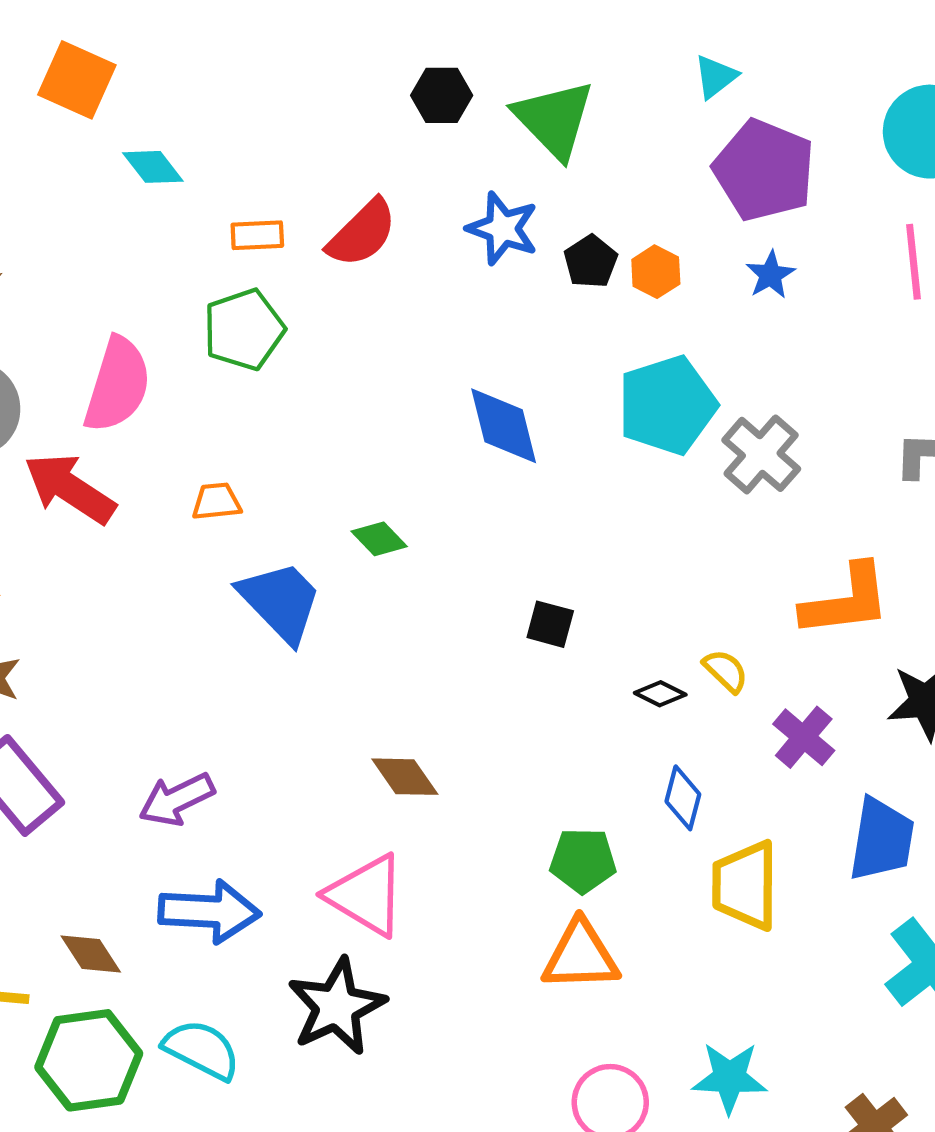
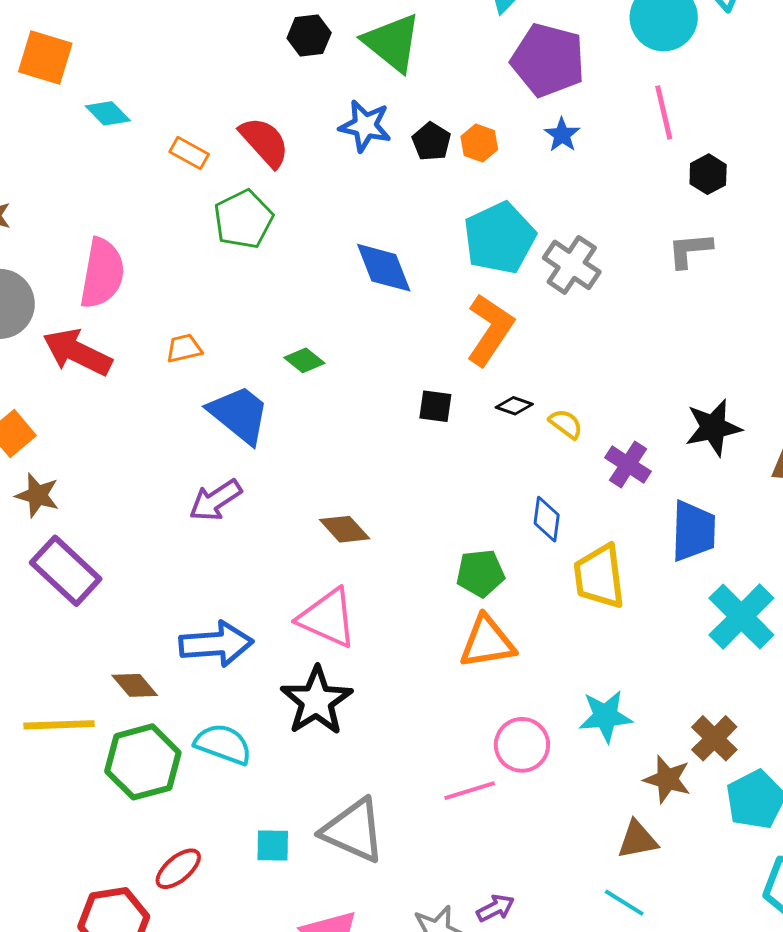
red semicircle: (362, 233) -> (264, 142), turned -80
orange rectangle: (257, 235) -> (189, 153), turned 39
green pentagon: (244, 330) -> (243, 219), moved
orange L-shape: (846, 601) -> (490, 330), moved, turned -42
black diamond: (660, 694) -> (514, 406), moved
purple arrow: (177, 799) -> (215, 500), moved

